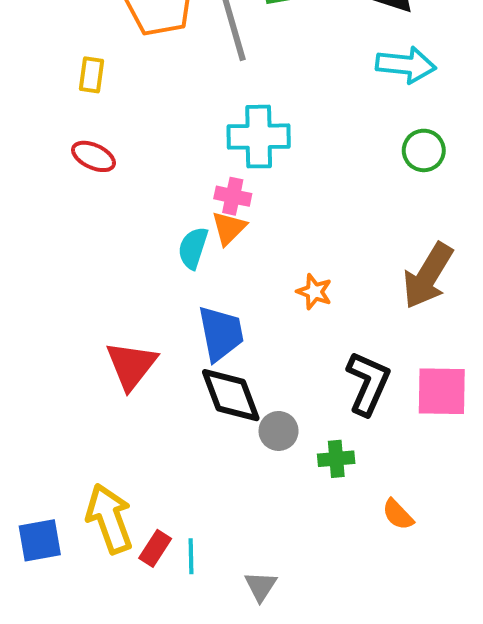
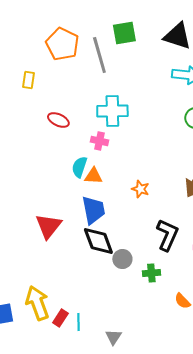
red ellipse: (94, 156) -> (58, 120), moved
orange triangle: (229, 228) -> (93, 176), moved, turned 48

